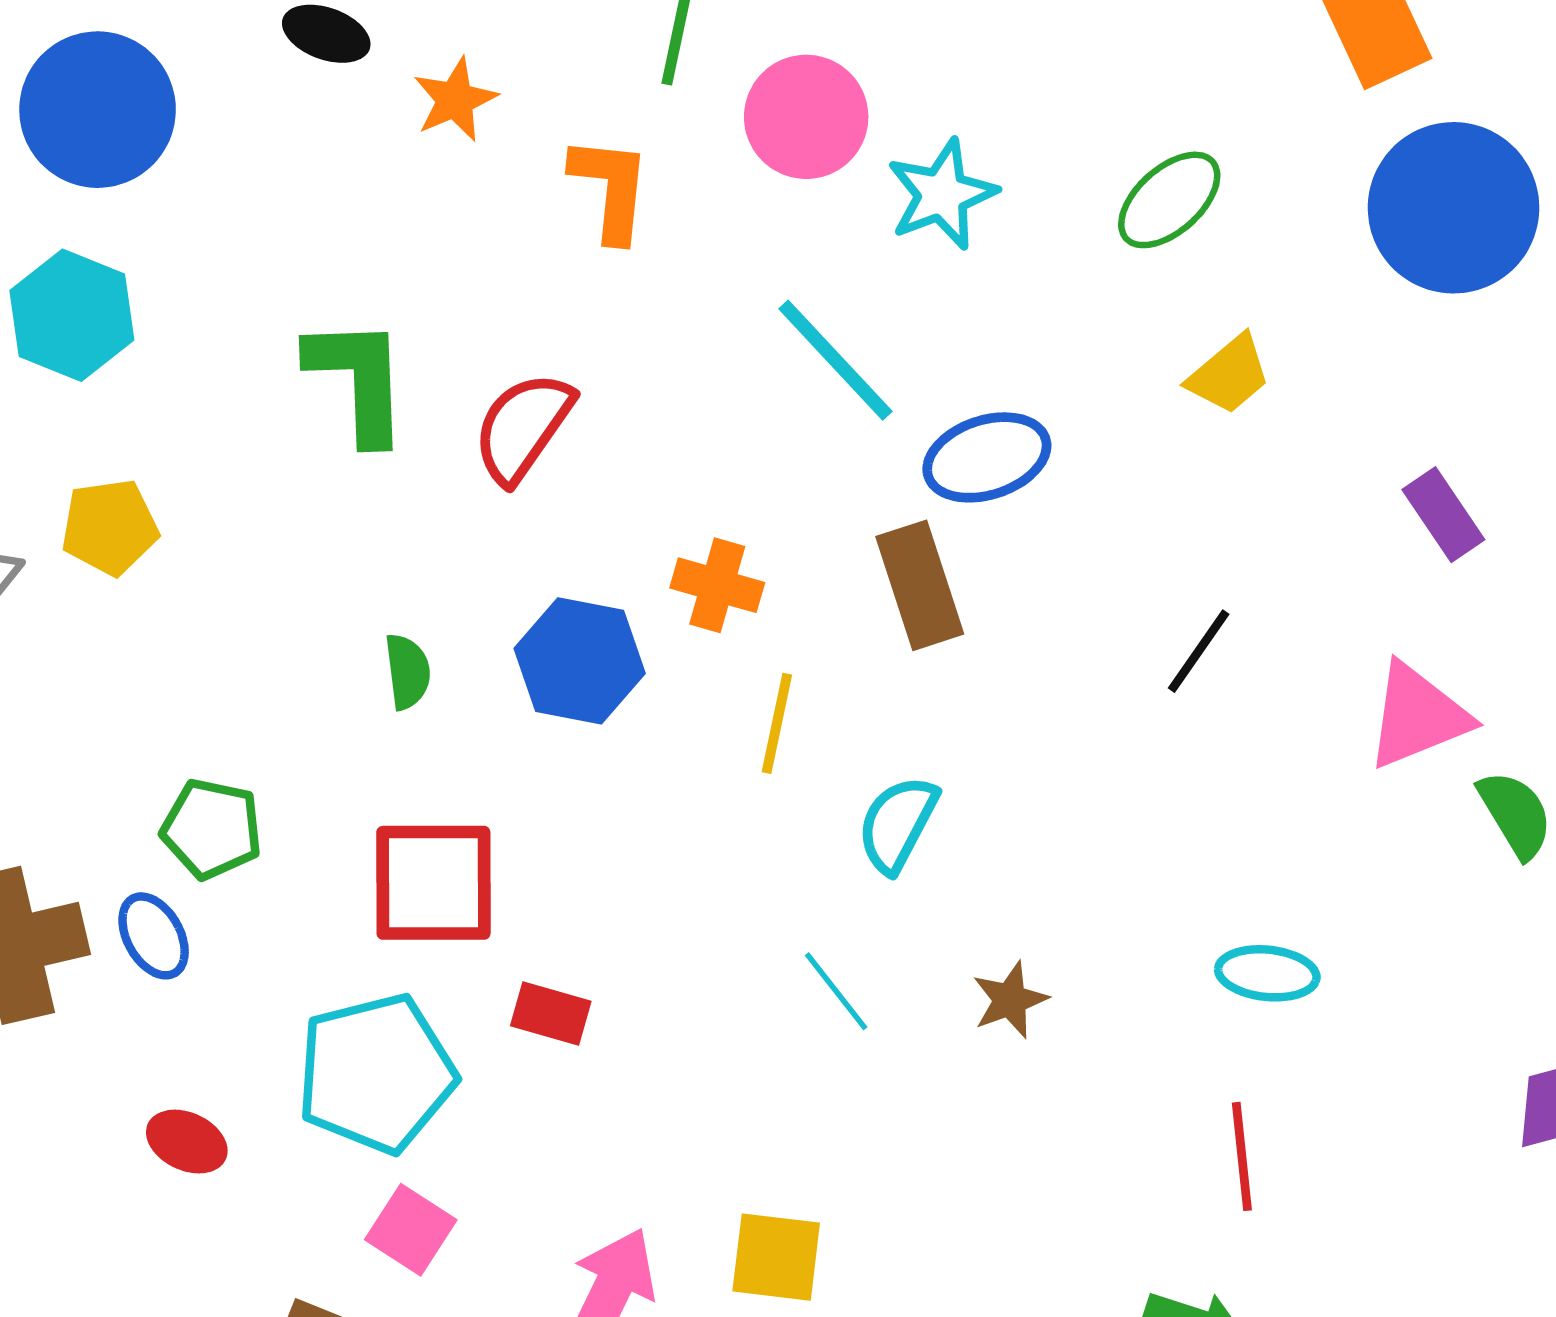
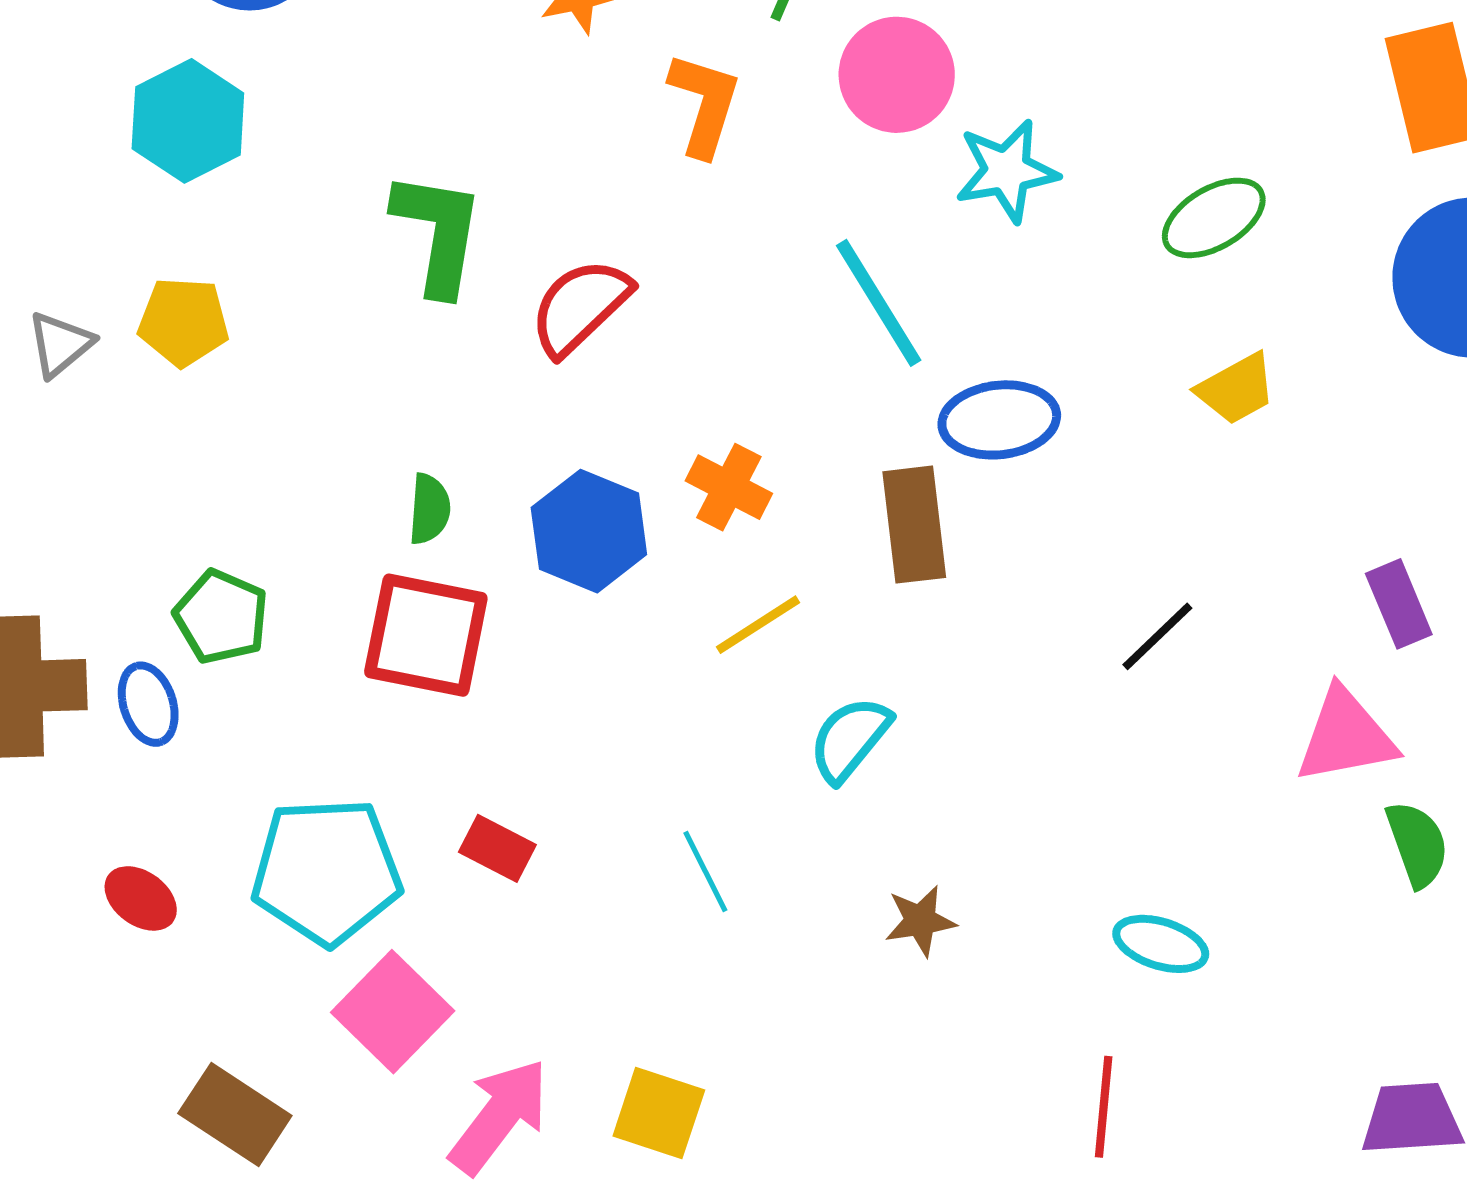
purple rectangle: (1443, 515) -> (1399, 604), moved
yellow line: (777, 723) -> (758, 625), turned 34
red square: (433, 883) -> (426, 635), moved
cyan line: (836, 991) -> (705, 871), moved
pink square: (411, 1230) -> (393, 1012), moved, size x1.4

